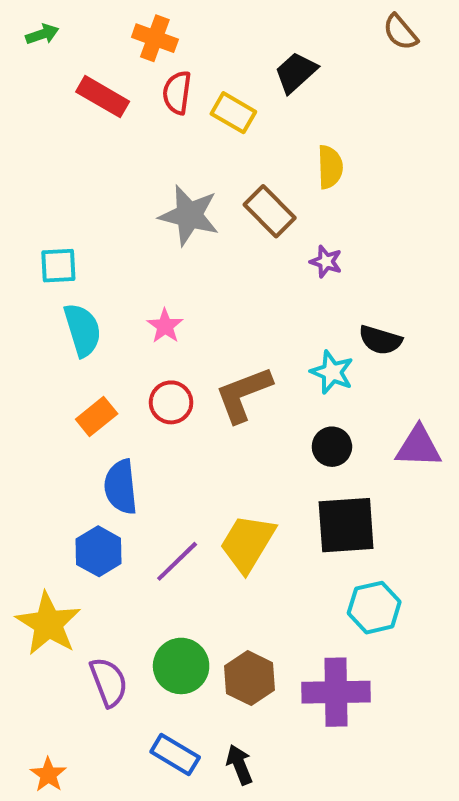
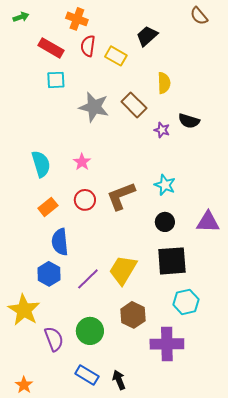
cyan square: (58, 266) -> (56, 80), moved
black semicircle: (380, 340) -> (189, 121), moved
brown hexagon: (249, 678) -> (133, 315), moved

